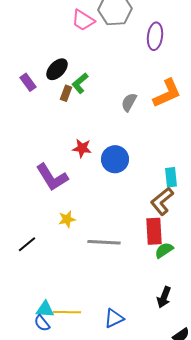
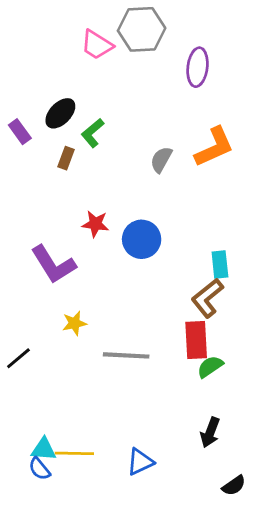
brown rectangle: (66, 93) -> (66, 158), moved

